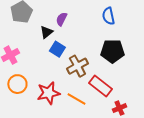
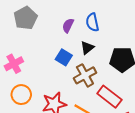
blue semicircle: (108, 16) -> (92, 22), moved
black triangle: (46, 32) -> (87, 48), moved

